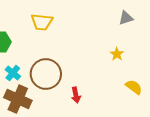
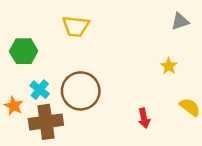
red arrow: (76, 95) -> (144, 118), moved
brown cross: (18, 99) -> (46, 122), turned -32

